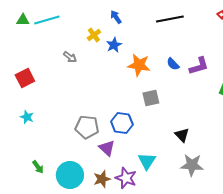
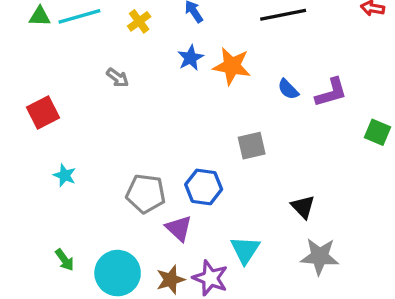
yellow cross: (94, 35) -> (139, 21), moved
orange star: (139, 65) -> (232, 66), moved
cyan star: (27, 117) -> (65, 175), moved

